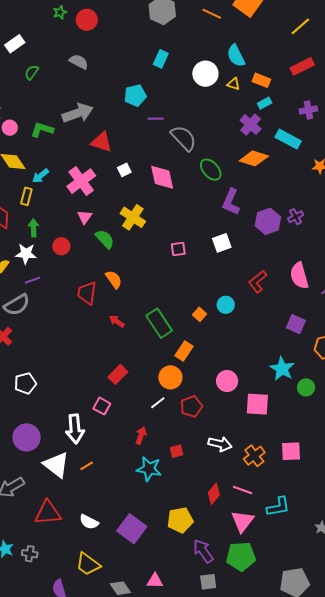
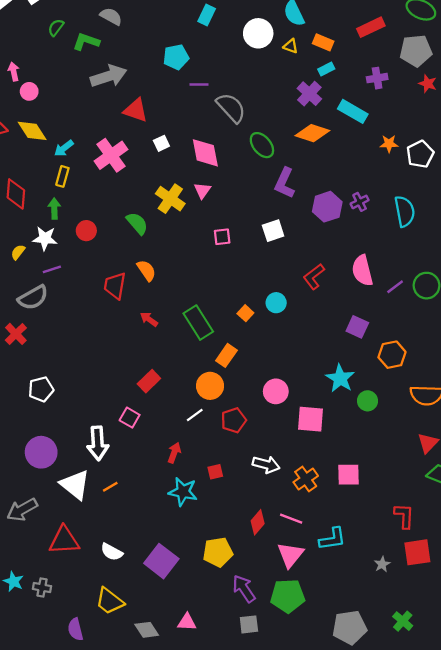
green L-shape: (42, 130) -> (86, 42), moved
yellow rectangle: (26, 196) -> (62, 176), moved
pink triangle: (85, 217) -> (202, 190), moved

